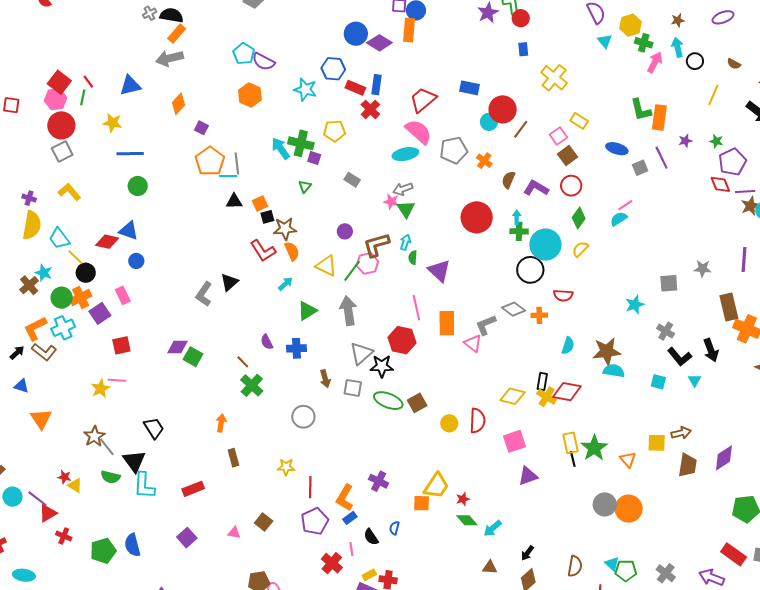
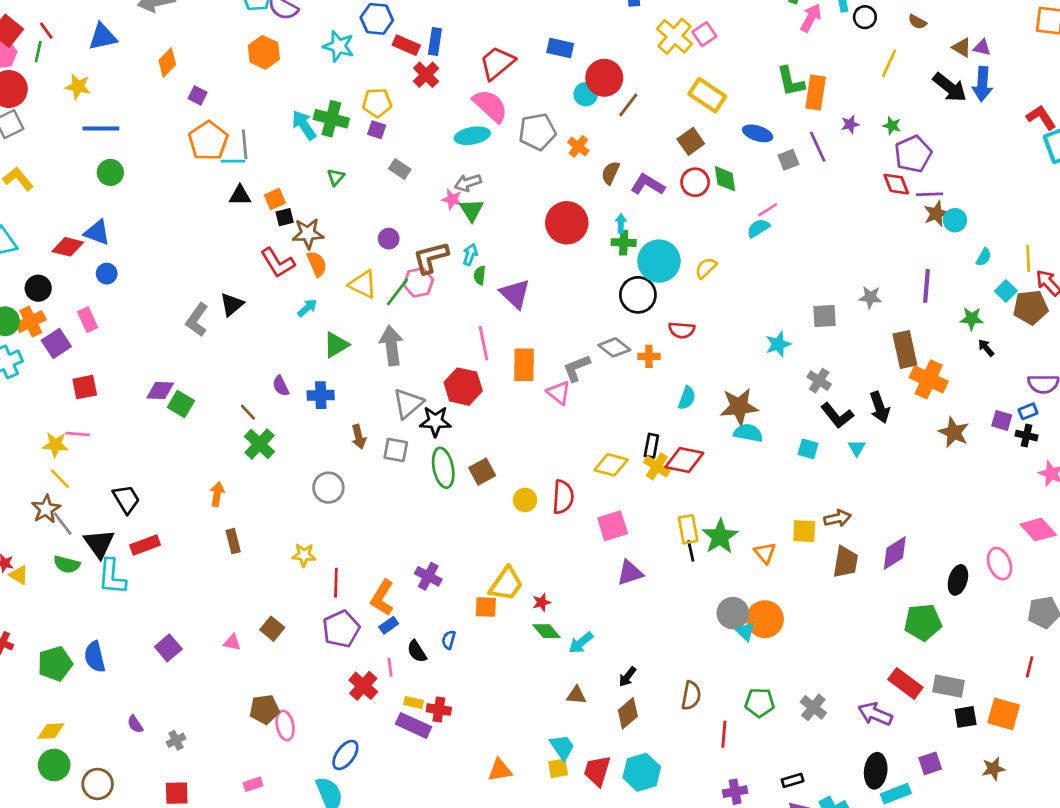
yellow rectangle: (579, 121) -> (707, 95), size x1.5
pink square: (558, 136) -> (704, 34), moved
purple square: (314, 158) -> (377, 130), moved
green diamond: (579, 218) -> (725, 179), moved, turned -45
yellow line: (75, 257) -> (60, 479), moved
yellow star: (100, 388) -> (55, 445), turned 30
green ellipse: (388, 401) -> (443, 468), turned 56
red rectangle: (193, 489) -> (145, 545), moved
cyan triangle: (612, 564) -> (745, 631), moved
yellow rectangle: (369, 575) -> (414, 702), turned 40

